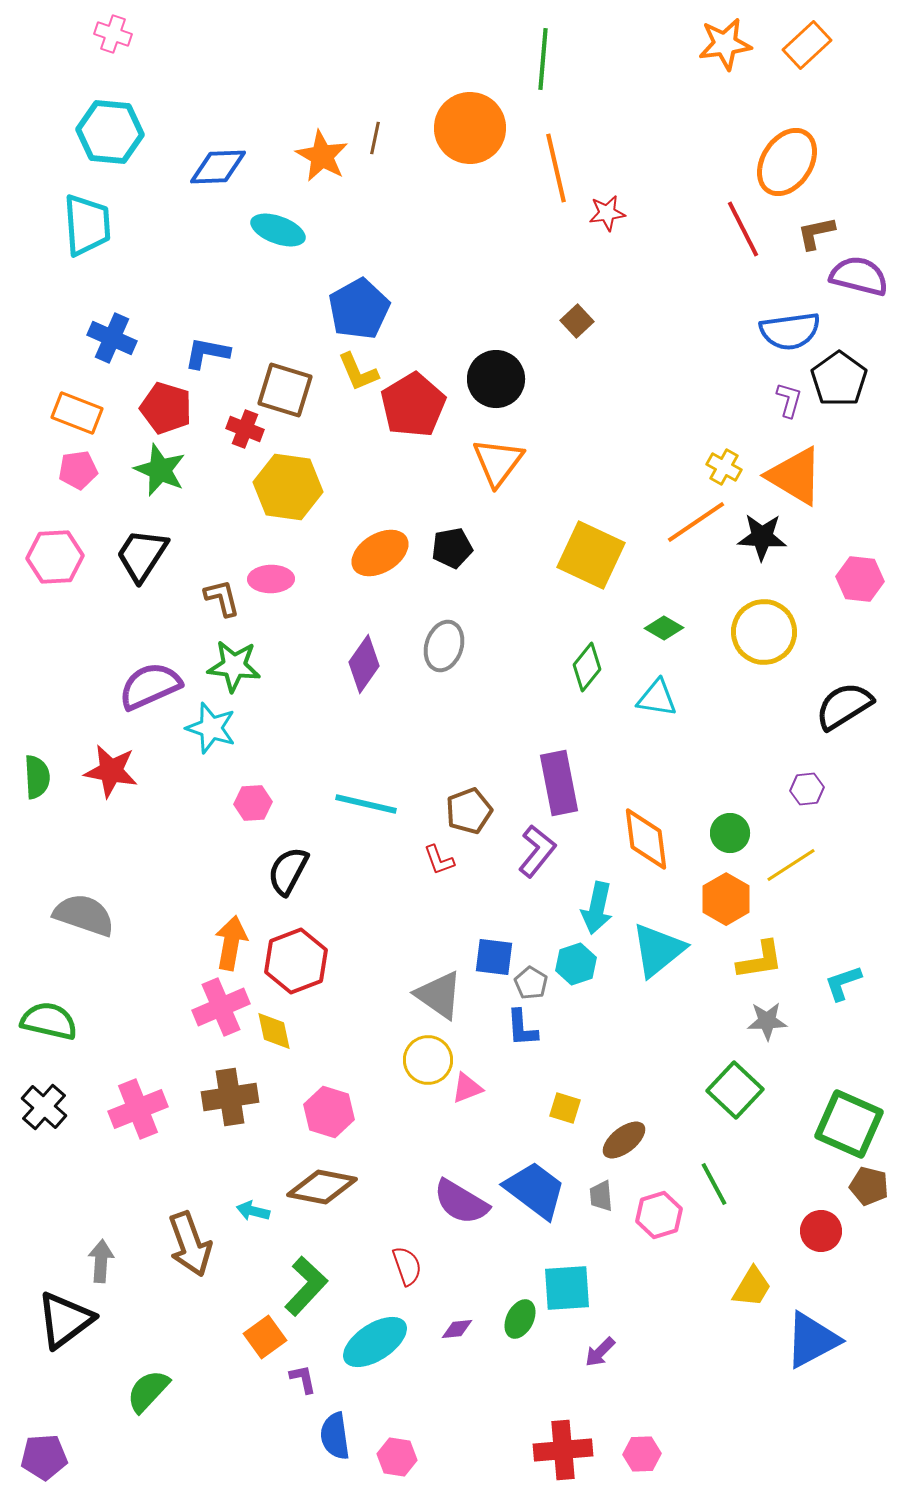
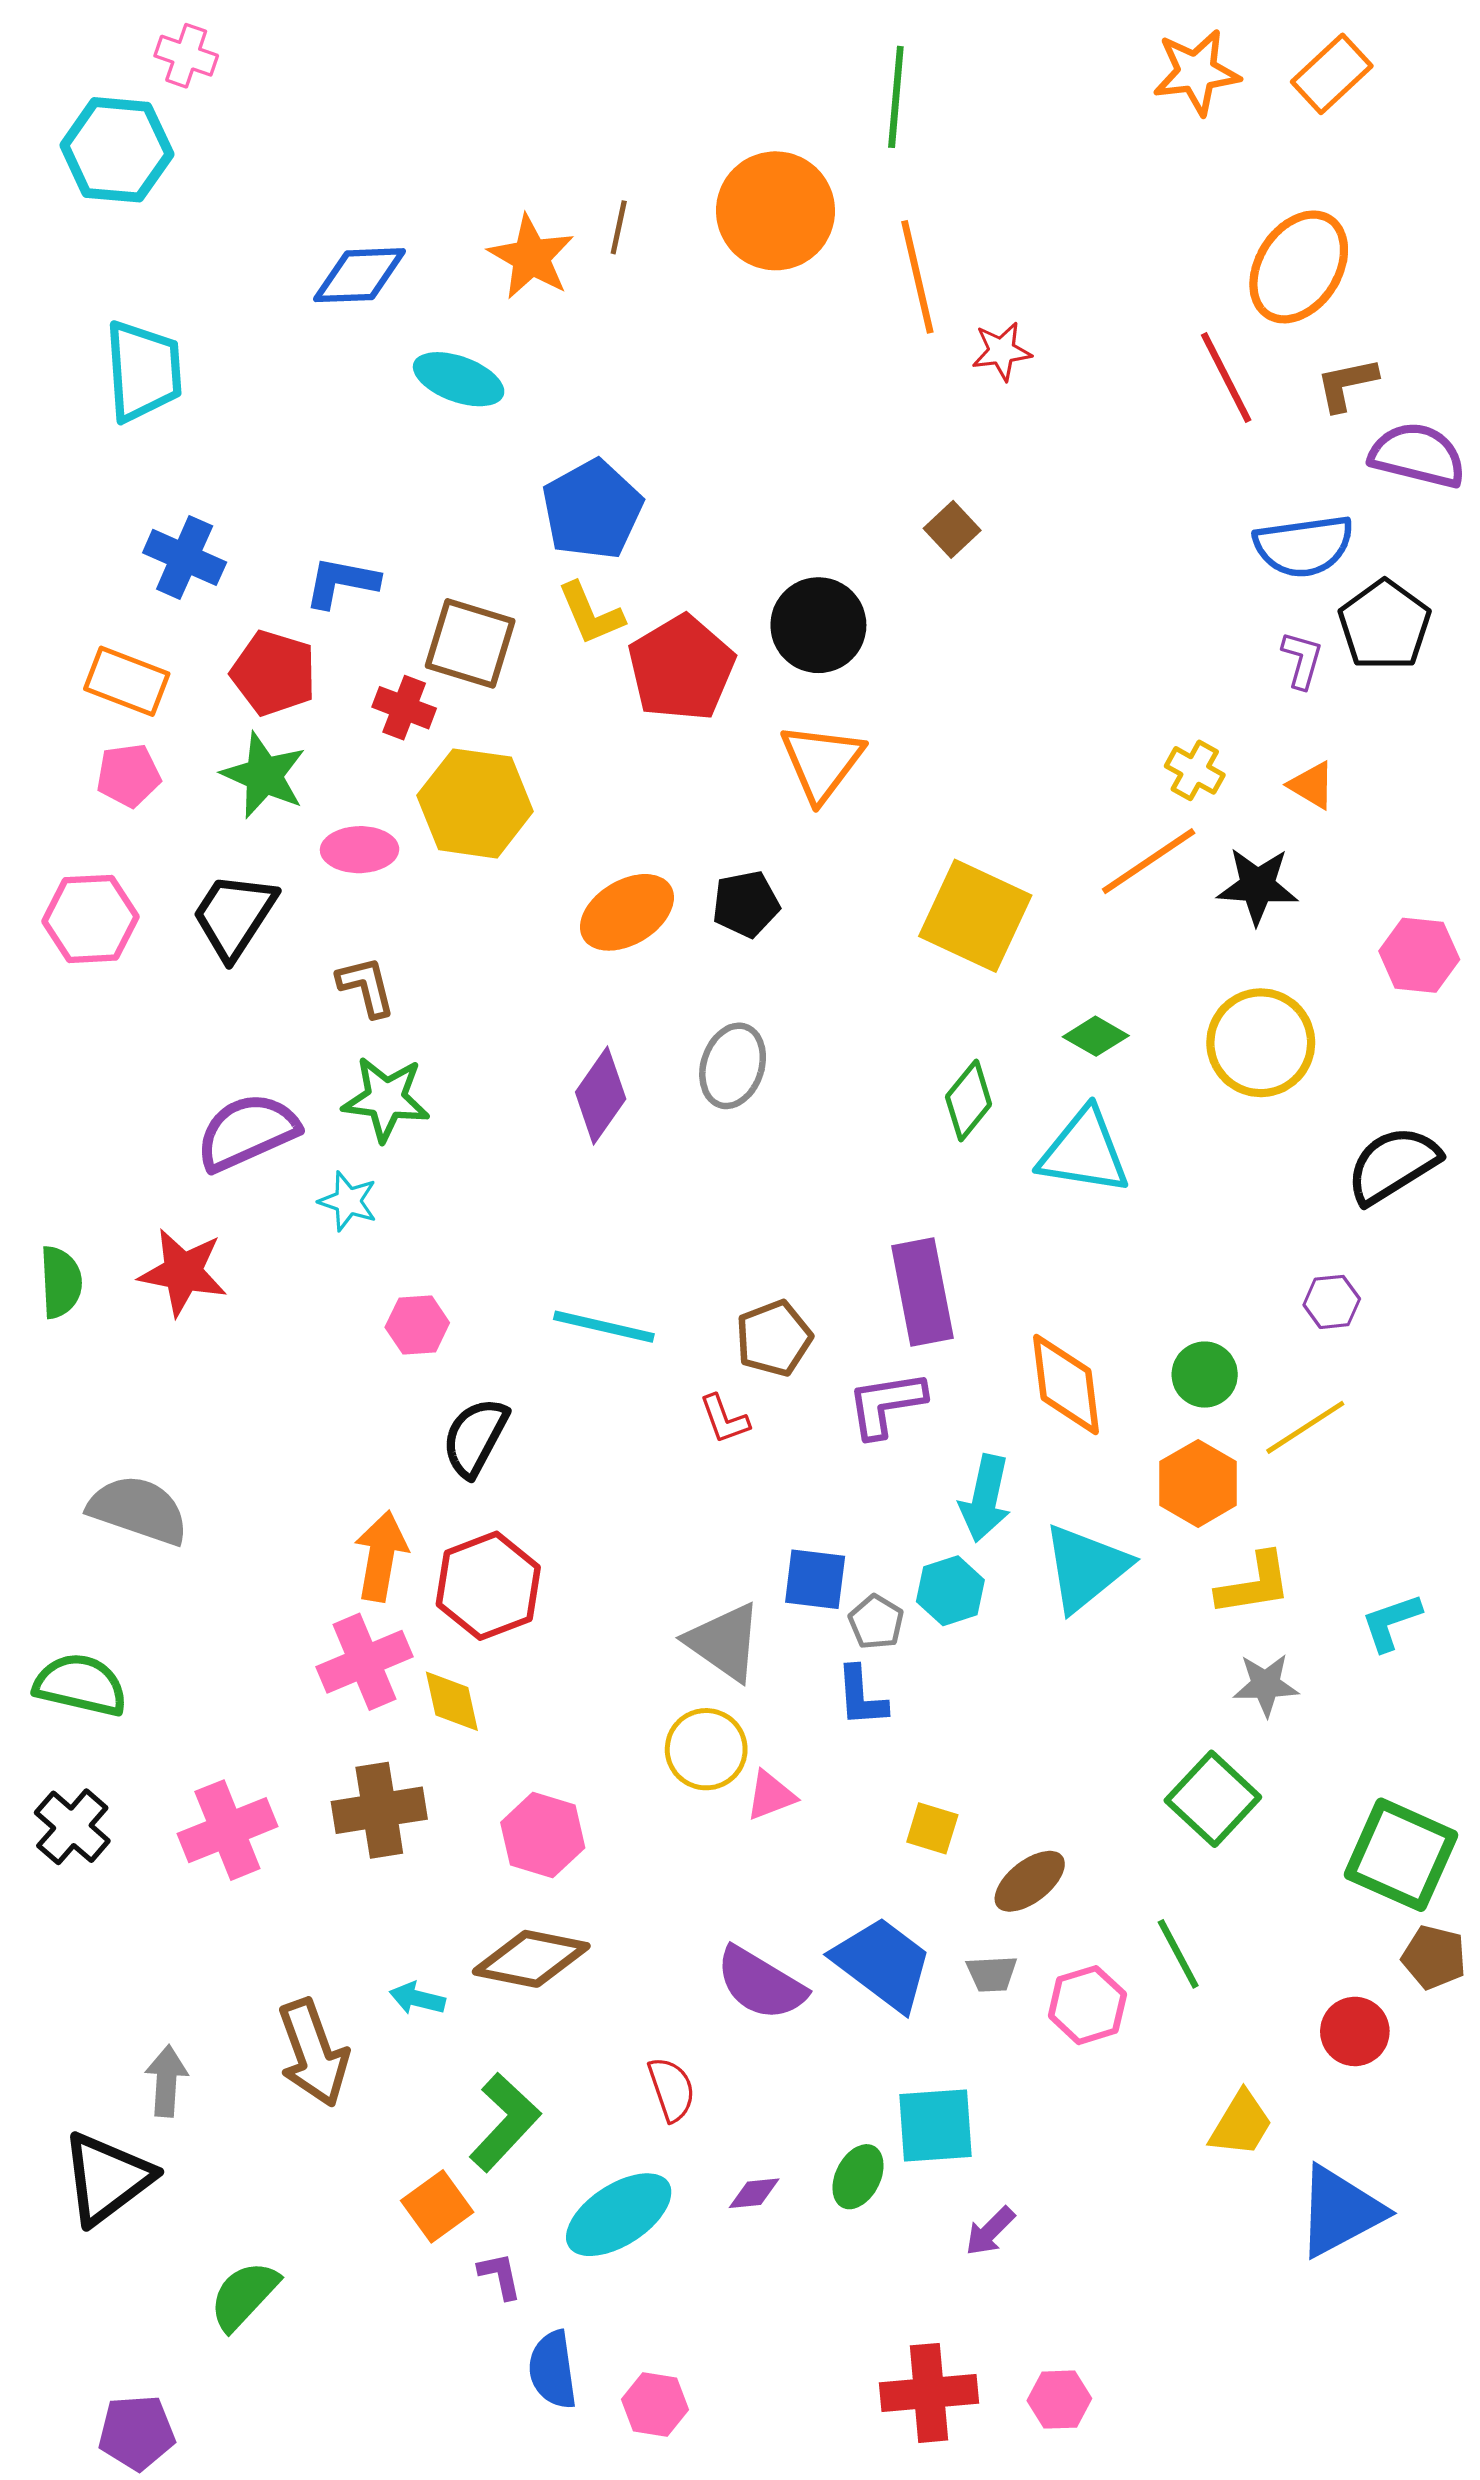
cyan hexagon: (110, 132) -> (117, 150), moved
orange triangle: (795, 476) -> (1312, 785), size x0.5
pink ellipse: (271, 579) -> (360, 850), moved
cyan triangle: (657, 698) -> (1084, 1152), size x1.4
cyan star: (211, 728) -> (348, 1201), size x0.7
purple L-shape: (537, 851) -> (886, 1404), turned -138
gray trapezoid: (601, 1196) -> (992, 1974), turned -88
purple pentagon: (44, 1457) -> (137, 2433), moved

